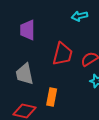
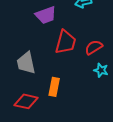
purple trapezoid: (28, 30) -> (46, 15), moved, turned -110

